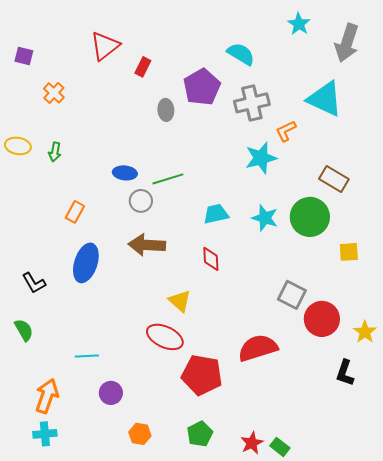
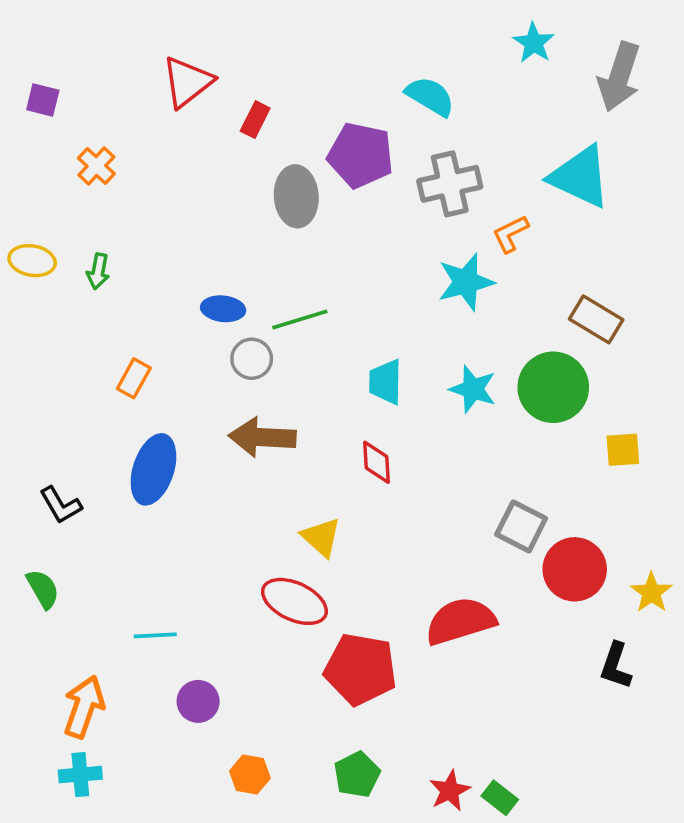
purple pentagon: (202, 87) -> (361, 155), turned -30
gray ellipse: (166, 110) -> (296, 196), size x1.5
cyan trapezoid: (216, 214) -> (385, 382), turned -76

